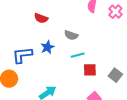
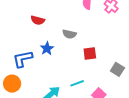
cyan line: (78, 55) -> (77, 83), moved
red square: (90, 70) -> (90, 54), moved

